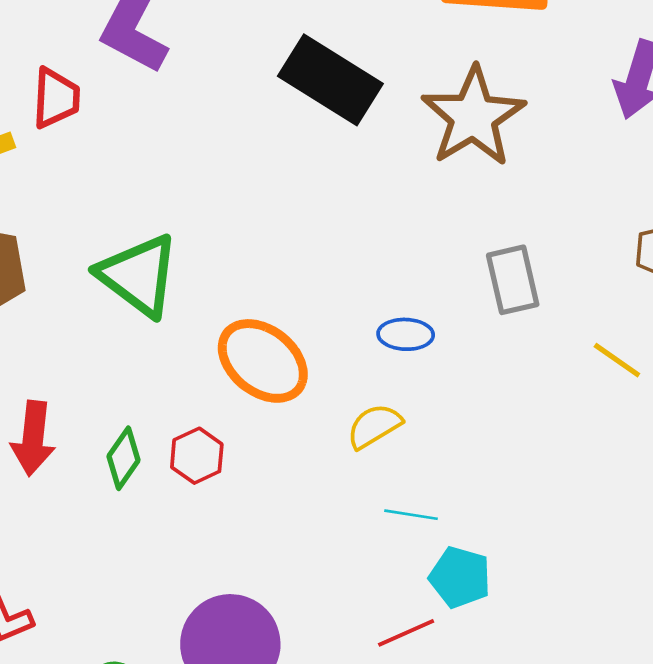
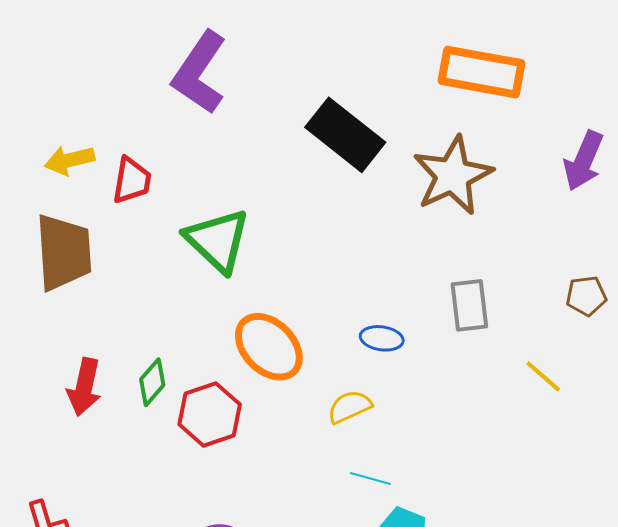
red trapezoid: (56, 98) -> (132, 180), moved
green triangle: (139, 275) -> (218, 240), moved
red hexagon: (197, 456) -> (210, 414), size x1.5
green diamond: (123, 458) -> (152, 382), moved

